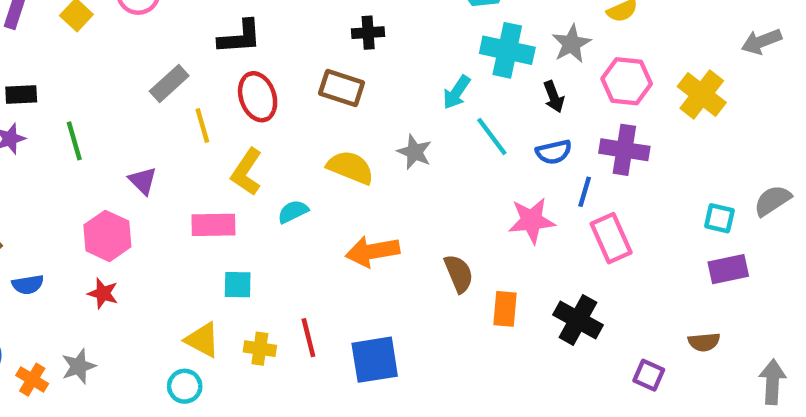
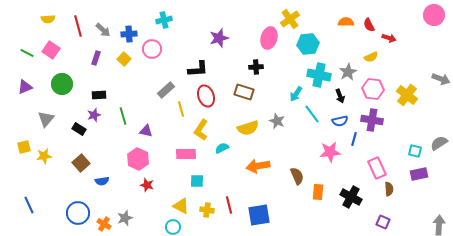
gray arrow: (761, 41) -> (441, 79), moved, turned -138
yellow semicircle: (350, 167) -> (248, 128), turned 140
purple triangle: (143, 181) -> (146, 131), moved, turned -32
pink rectangle: (611, 238) -> (377, 168), moved
red star: (103, 293) -> (147, 185), moved
brown semicircle: (704, 342) -> (389, 189), moved, turned -88

